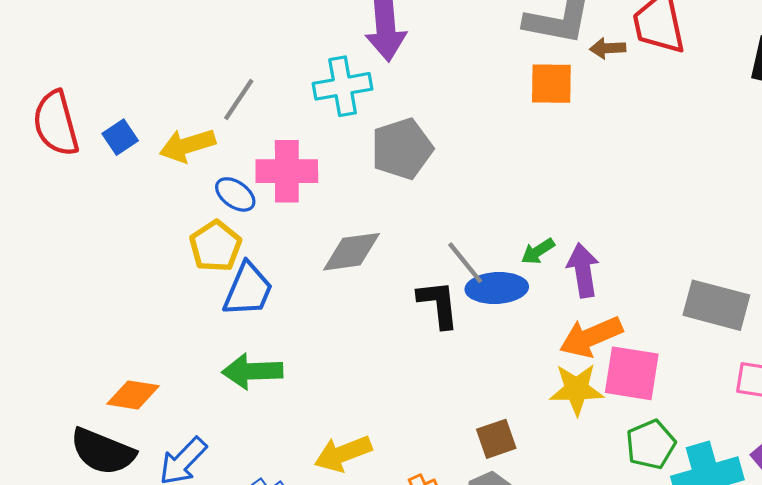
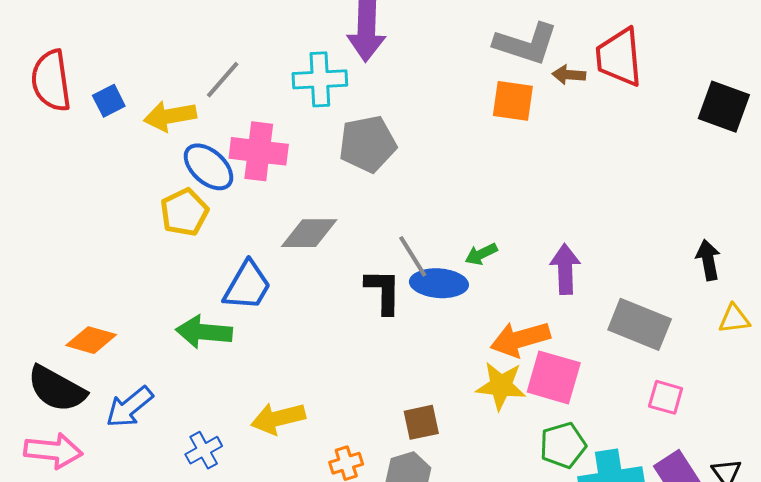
blue ellipse: (235, 194) -> (208, 167), size x1.4
purple arrow: (583, 270) -> (565, 269), moved
blue trapezoid: (248, 290) -> (247, 286), moved

